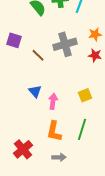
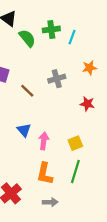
gray cross: (65, 44) -> (57, 79), size x0.7
red star: (95, 55) -> (87, 104), moved
yellow square: (85, 95) -> (75, 143), moved

